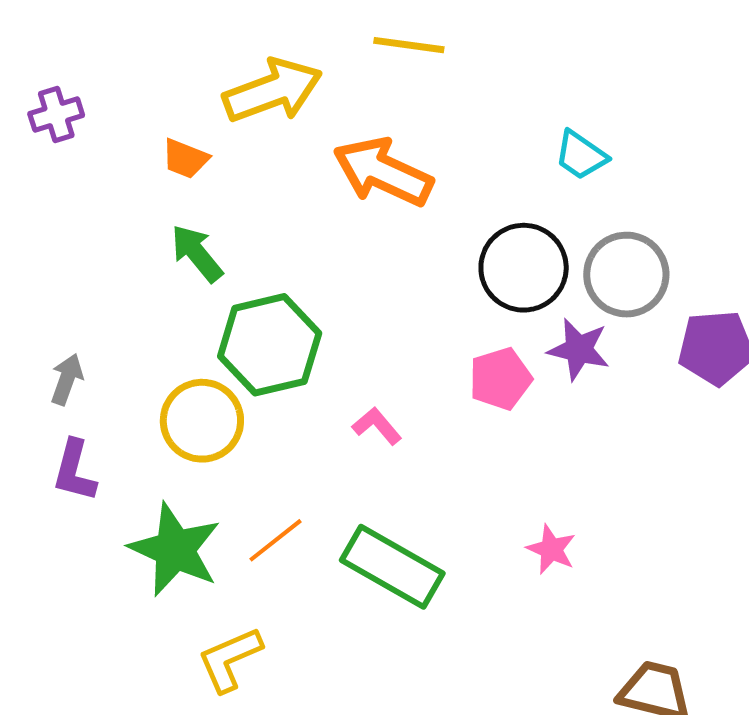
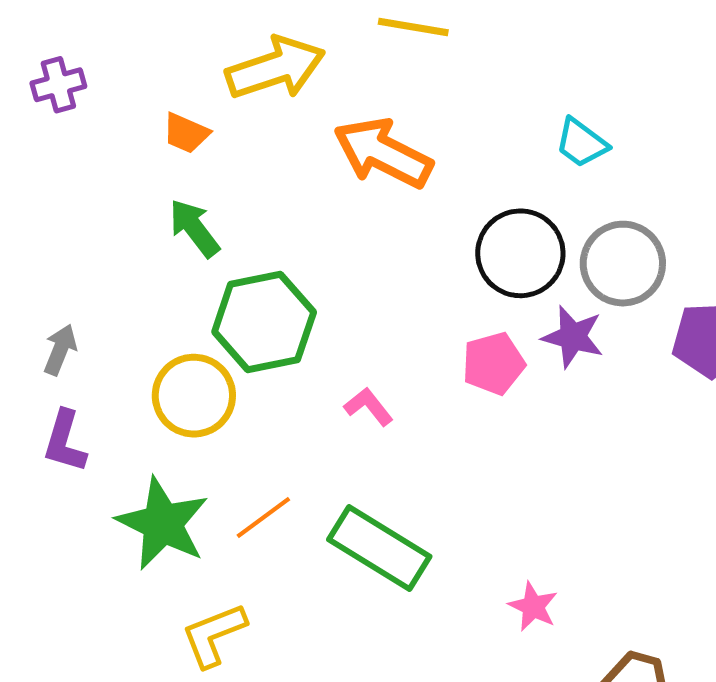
pink star: (551, 549) -> (533, 606), moved

